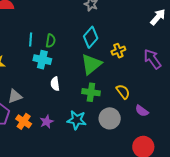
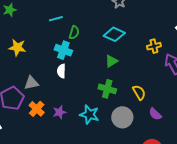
cyan diamond: (91, 37) -> (114, 34), turned 65
cyan line: (31, 39) -> (56, 19), moved, turned 64
yellow cross: (118, 51) -> (154, 46), moved
green triangle: (91, 64) -> (111, 61), size x0.6
white semicircle: (55, 84) -> (61, 71), moved

